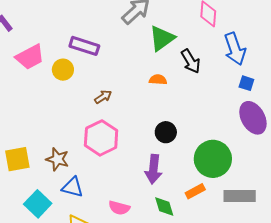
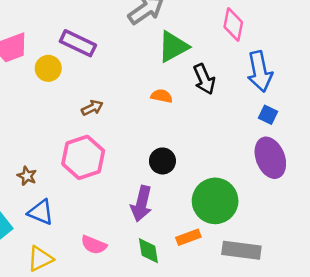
brown star: (57, 159) -> (27, 176), size x0.7

